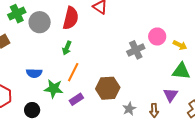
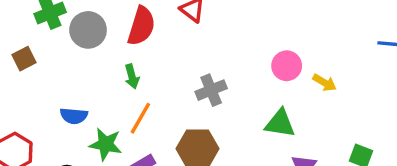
green arrow: (67, 48) -> (132, 76), turned -40
gray cross: (136, 50) -> (211, 90), moved
green triangle: (181, 71) -> (280, 123), moved

